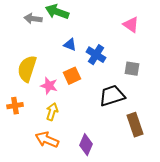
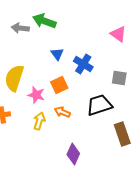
blue triangle: (70, 45) -> (57, 54), turned 32
orange arrow: (47, 140) -> (62, 112), moved, size x0.7

